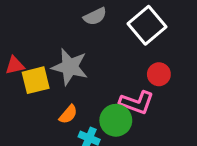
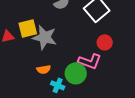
yellow square: (36, 80) -> (28, 28), moved
orange semicircle: (68, 114) -> (44, 69), turned 40

